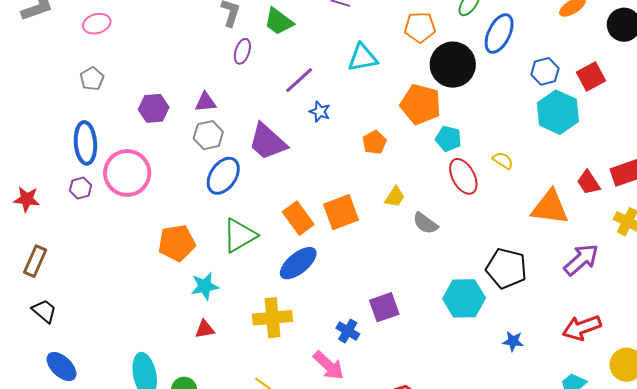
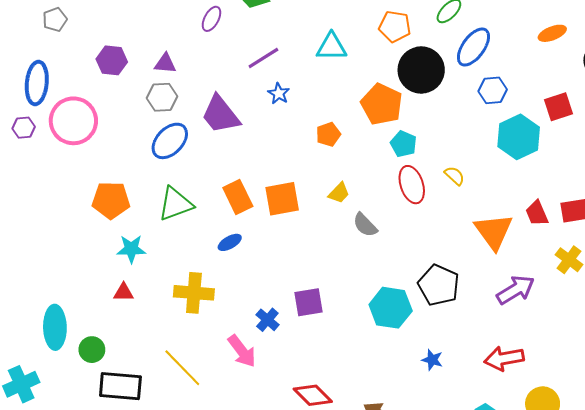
blue hexagon: (545, 71) -> (493, 90), moved
orange triangle: (550, 207) -> (494, 231), turned 36
blue ellipse: (298, 263) -> (230, 242), size x0.6

